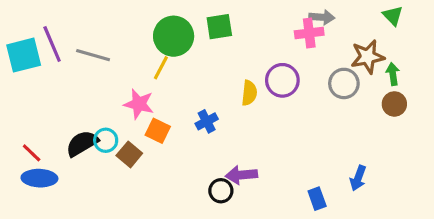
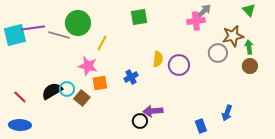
gray arrow: (322, 17) -> (204, 11), turned -49
green circle: (174, 36) -> (78, 23), moved
purple line: (52, 44) -> (33, 28), turned -75
purple circle: (282, 80) -> (179, 65), moved
orange square: (158, 131) -> (100, 83), turned -35
blue ellipse: (39, 178) -> (20, 125), moved

